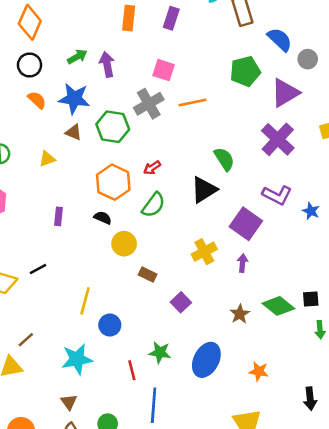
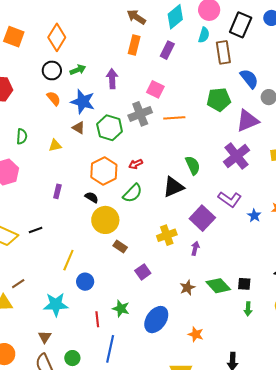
green arrow: (77, 57) -> (78, 70), moved
yellow circle: (124, 244) -> (105, 220), size x1.4

